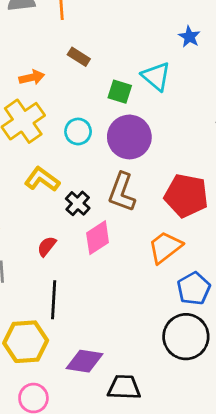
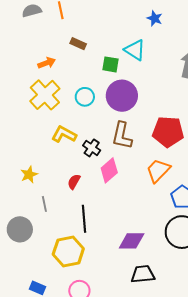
purple diamond: (85, 361) -> (132, 241), moved

